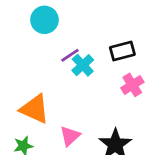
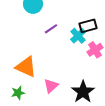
cyan cross: (83, 65) -> (78, 36), moved

